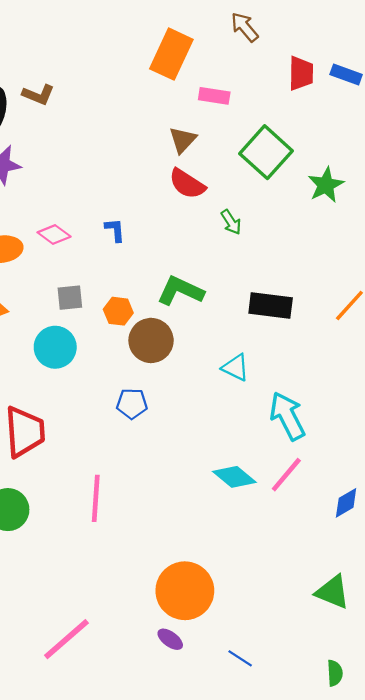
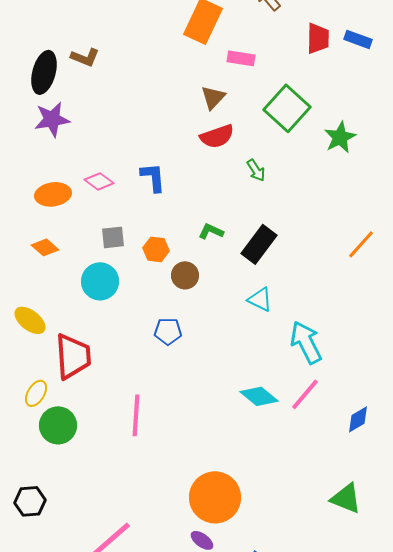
red semicircle: (187, 184) -> (217, 136), turned -52
blue L-shape: (115, 230) -> (153, 177), size x1.4
green L-shape: (180, 291) -> (211, 231), size x0.6
black rectangle: (271, 306) -> (259, 244), moved, turned -60
brown circle: (151, 340) -> (185, 275), size x0.7

